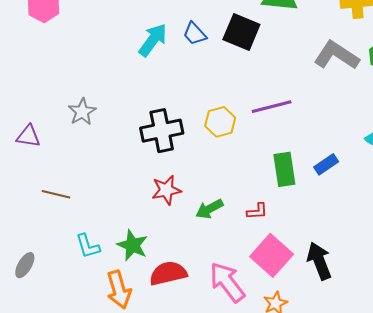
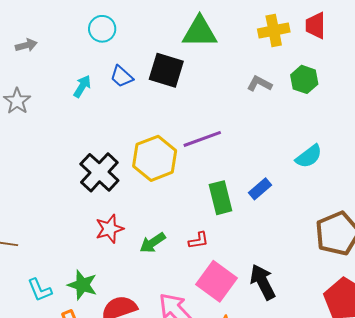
cyan arrow: (153, 40) -> (82, 86), size x0.7
gray L-shape: (336, 55) -> (259, 84), size x0.6
gray star: (82, 112) -> (17, 101), moved
yellow hexagon: (220, 122) -> (155, 158), size x1.5
black cross: (162, 131) -> (99, 172), turned -30

